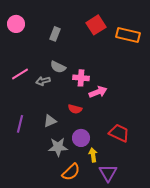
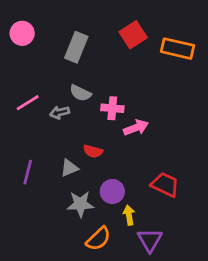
gray rectangle: (55, 34) -> (76, 47), size x1.5
red semicircle: (75, 109) -> (93, 151), moved

